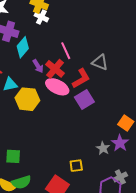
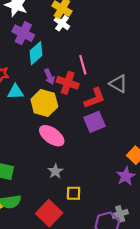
red cross: (55, 69) -> (68, 83), turned -30
pink ellipse: (57, 87) -> (52, 136), moved
yellow hexagon: (27, 99) -> (44, 103), moved
gray star: (103, 148) -> (55, 171), moved

